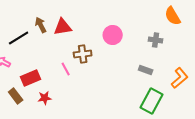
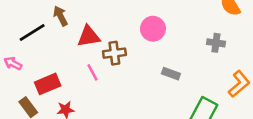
red triangle: (63, 27) -> (89, 36), moved
gray cross: (156, 40) -> (216, 43), moved
gray rectangle: (146, 70) -> (171, 74), moved

